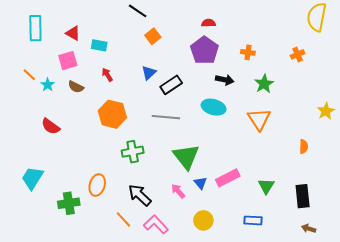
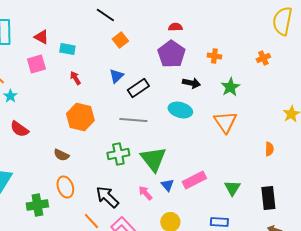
cyan star: (48, 85) -> (10, 96), moved
brown semicircle: (76, 87) -> (61, 155), moved
green cross: (133, 152) -> (118, 154), moved
orange ellipse: (97, 185) -> (65, 187), turned -35

